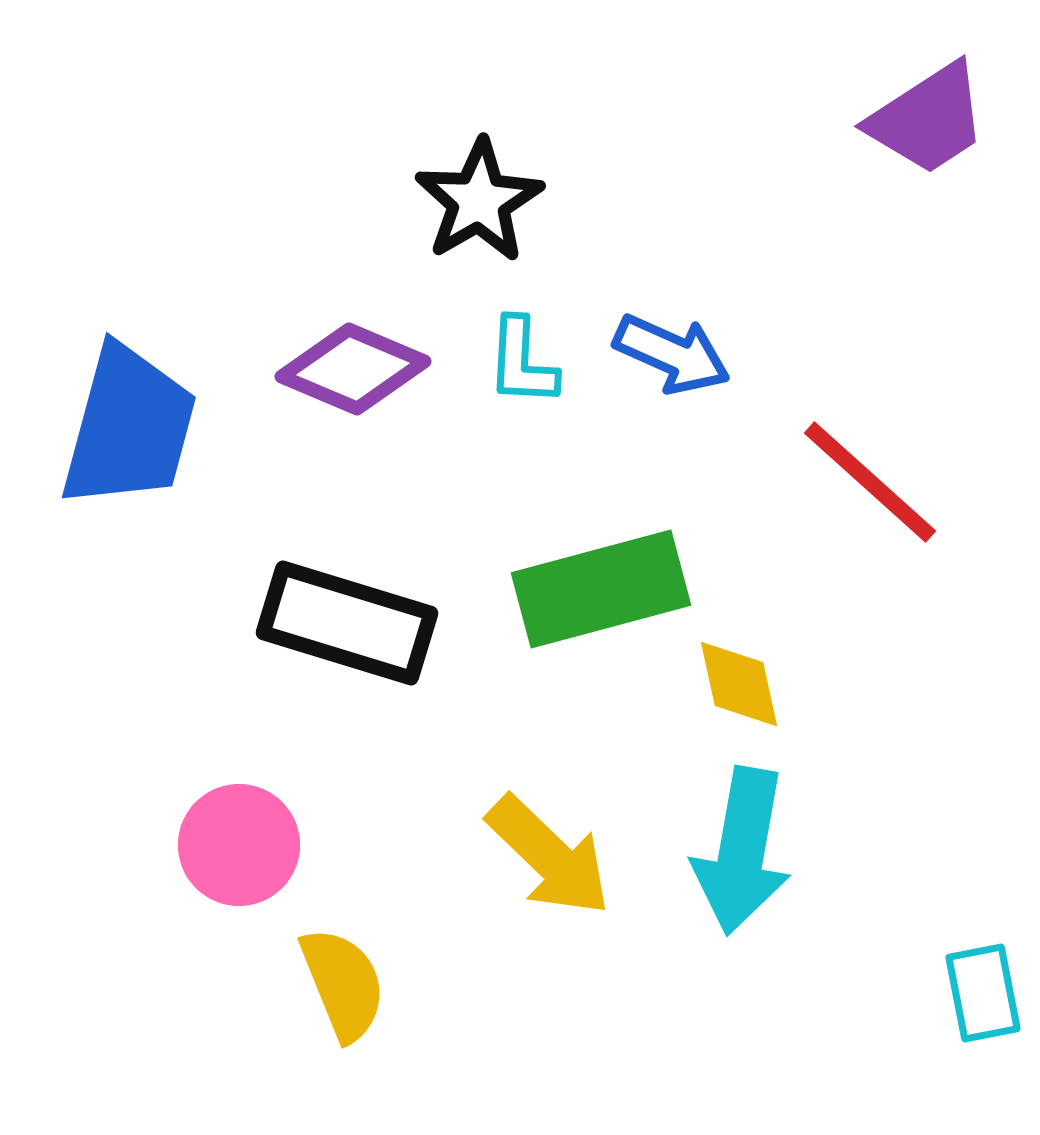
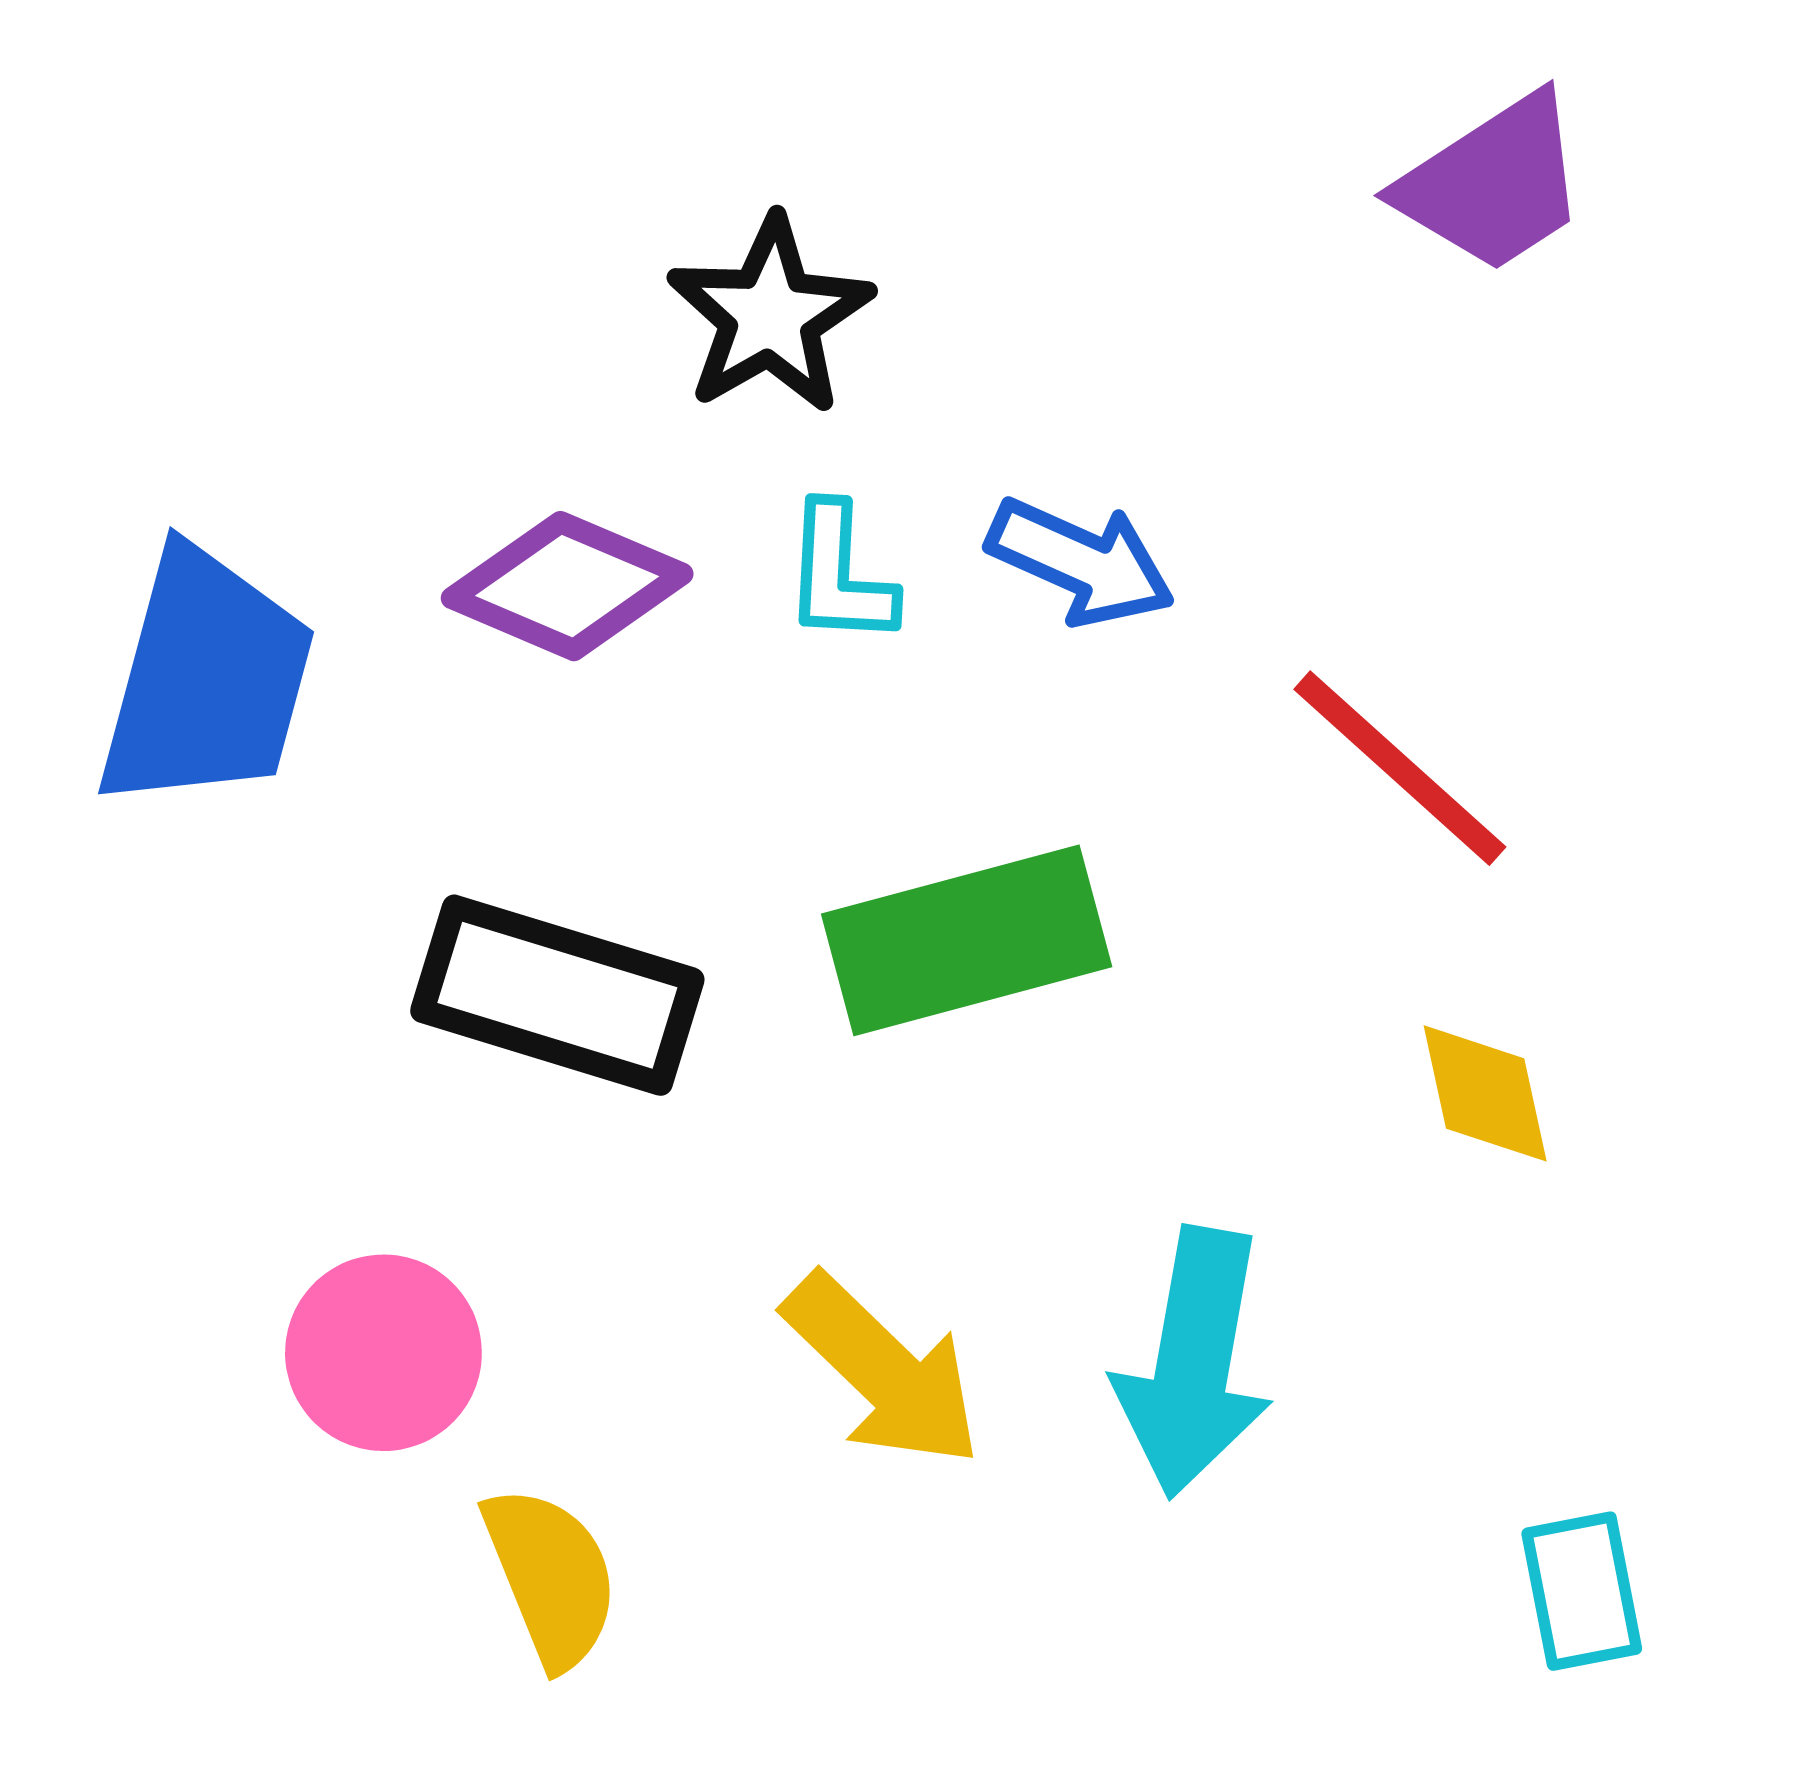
yellow diamond: (739, 684) -> (1485, 1093), moved

